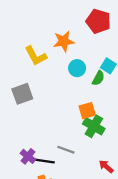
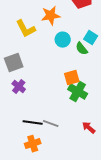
green semicircle: (98, 78) -> (82, 49), turned 112
gray line: (66, 150) -> (51, 124), moved
purple cross: (28, 156) -> (19, 87), moved

